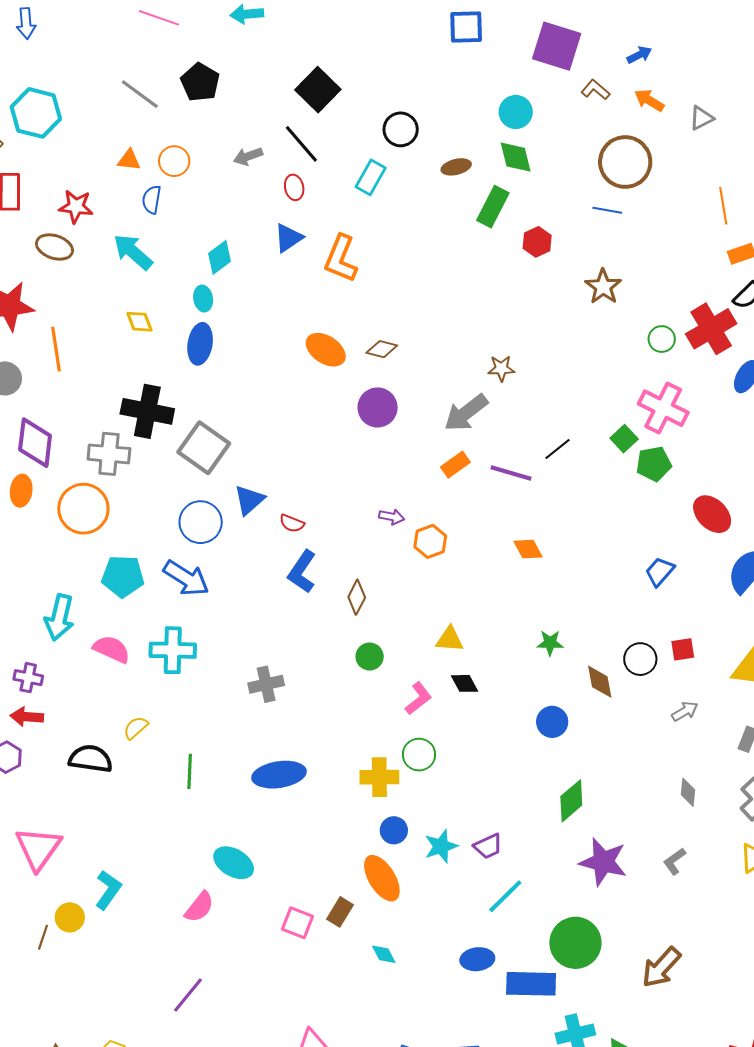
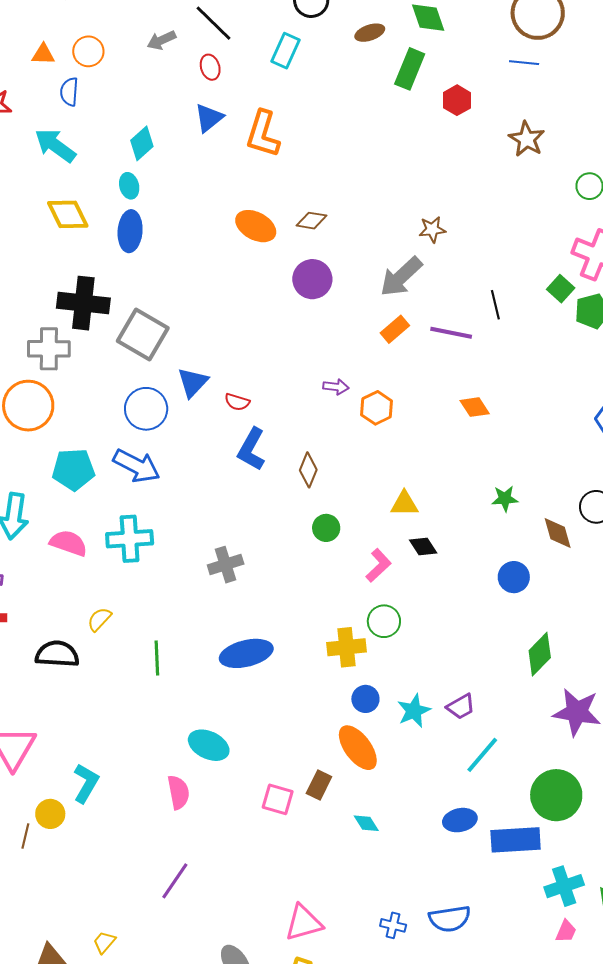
yellow diamond: (139, 322) -> (68, 214), size x1.5
black line: (558, 449) -> (495, 305), turned -60
pink semicircle: (199, 907) -> (178, 792), turned -44

